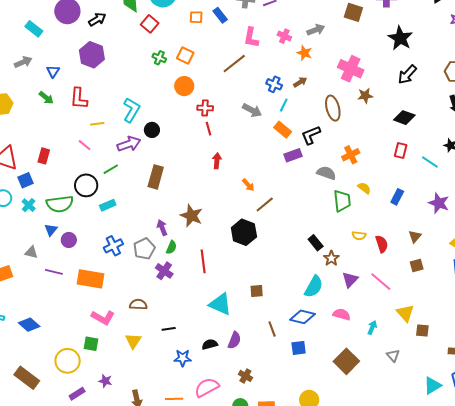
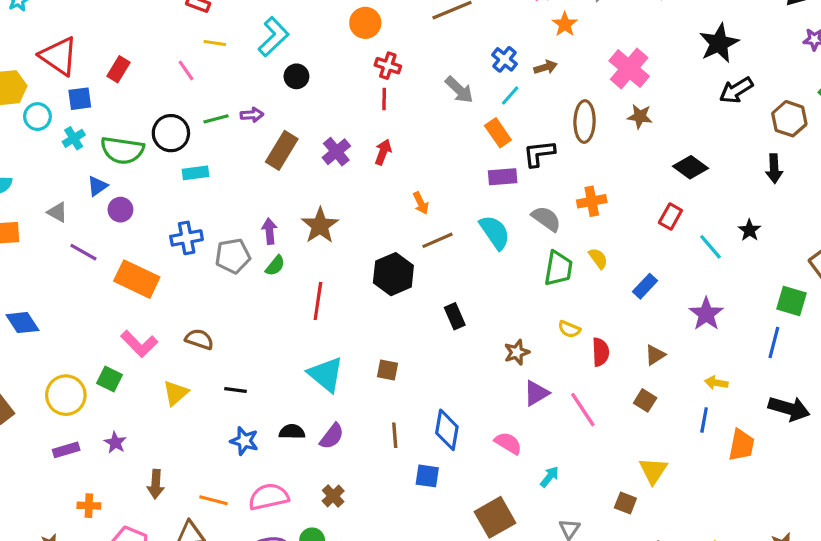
black arrow: (407, 74) -> (736, 90), moved
purple arrow: (129, 144) -> (252, 115), moved, size x0.6
black rectangle: (316, 243) -> (455, 316), moved
brown square: (417, 266) -> (645, 400), turned 32
purple cross: (164, 271) -> (336, 152), moved
cyan semicircle: (314, 287) -> (495, 232), moved, turned -80
yellow triangle: (405, 313) -> (653, 471), moved
blue diamond: (303, 317) -> (447, 430), turned 70

